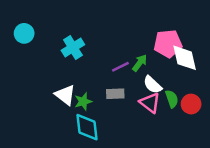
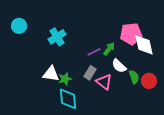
gray rectangle: (115, 94) -> (90, 73), turned -56
white triangle: (65, 95) -> (51, 74), turned -30
pink triangle: (150, 103) -> (104, 82), moved

